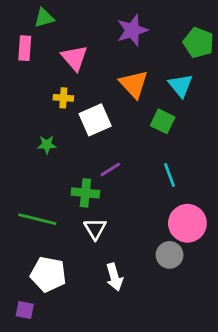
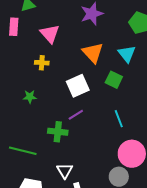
white square: (95, 120) -> (78, 86), moved
white triangle: (95, 229) -> (65, 171), moved

